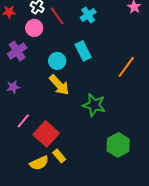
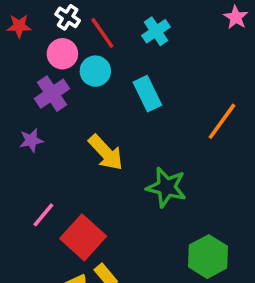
purple cross: (17, 51) -> (52, 94), moved
cyan circle: (57, 61) -> (95, 71), moved
purple star: (13, 87) -> (31, 140), moved

